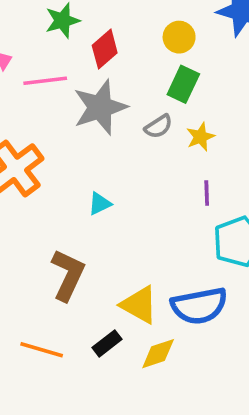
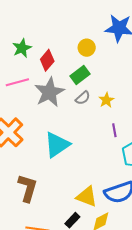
green rectangle: (183, 84) -> (80, 75), moved, turned 36
cyan triangle: (100, 204) -> (57, 145), size x2.0
brown L-shape: (68, 275) -> (28, 188), moved

